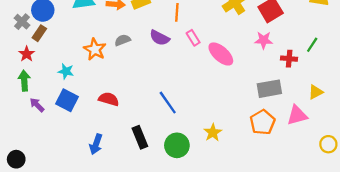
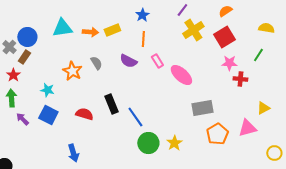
gray semicircle: (123, 40) -> (96, 63), turned 80
pink star: (264, 40) -> (229, 63), moved
green line: (312, 45) -> (258, 55), moved
gray rectangle: (269, 89) -> (202, 108), moved
black rectangle: (140, 137) -> (111, 104), moved
blue arrow: (96, 144) -> (73, 153), turned -36
green circle: (177, 145) -> (148, 143), moved

